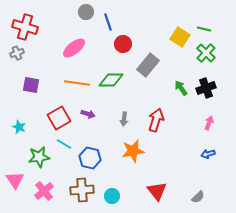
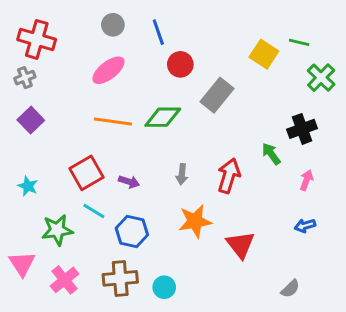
gray circle: (86, 12) -> (113, 25), moved
green cross: (206, 53) -> (321, 78), moved
purple square: (31, 85) -> (31, 120), moved, turned 36
green arrow: (181, 88) -> (271, 154), moved
purple arrow: (88, 114) -> (129, 182), moved
red triangle: (157, 191) -> (240, 245), moved

